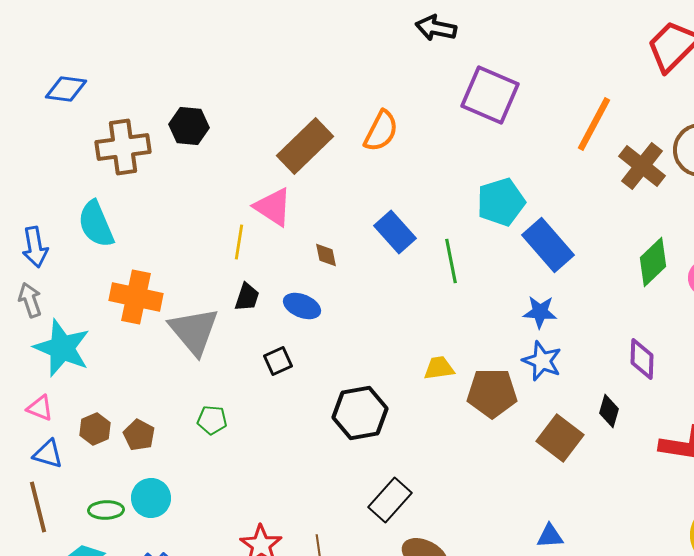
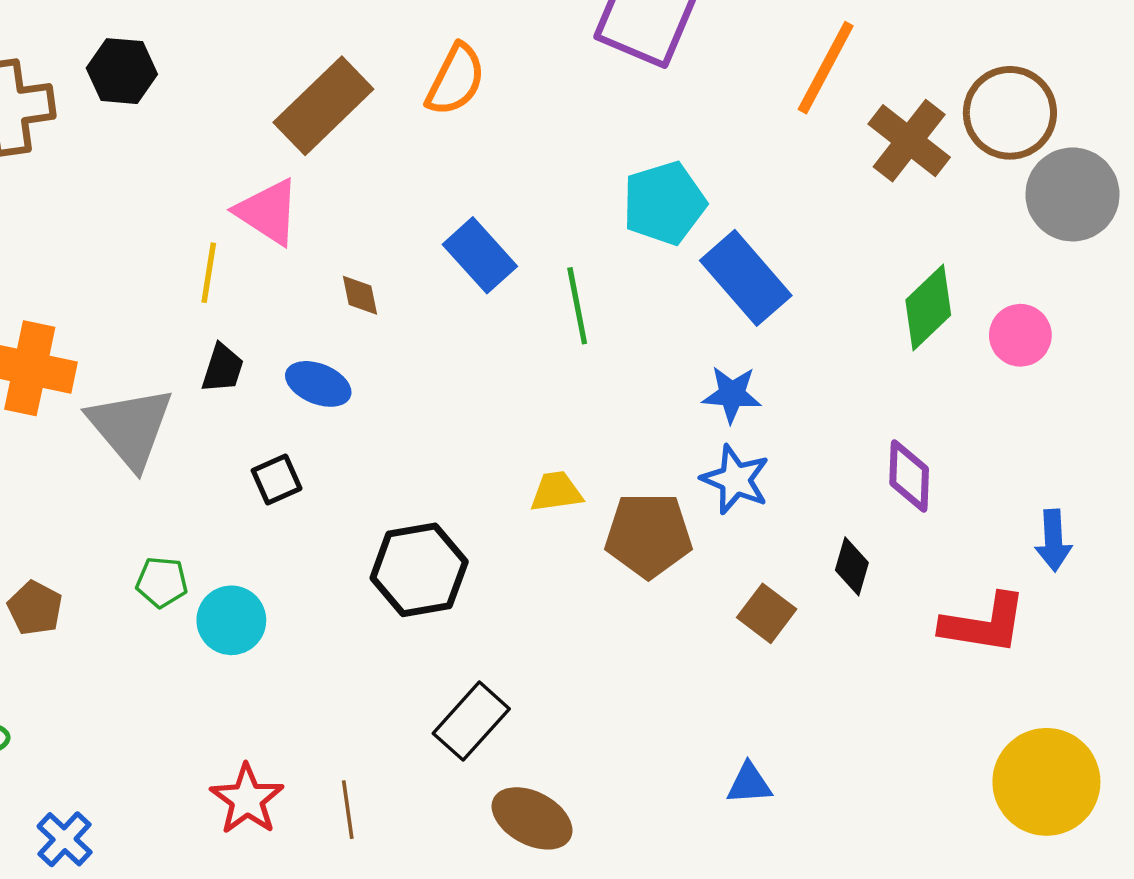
brown square: (560, 438) -> (767, 613), size x0.7
cyan circle: (151, 498) -> (231, 620), moved

